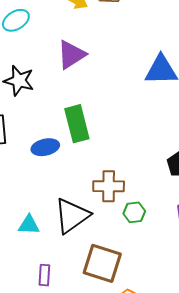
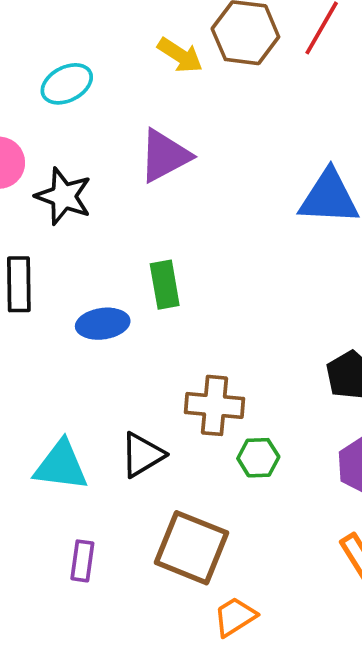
green rectangle: (77, 124) -> (165, 285), size x0.7
black triangle: (72, 216) -> (142, 455), size x0.7
cyan triangle: (29, 225) -> (61, 466), size x1.4

